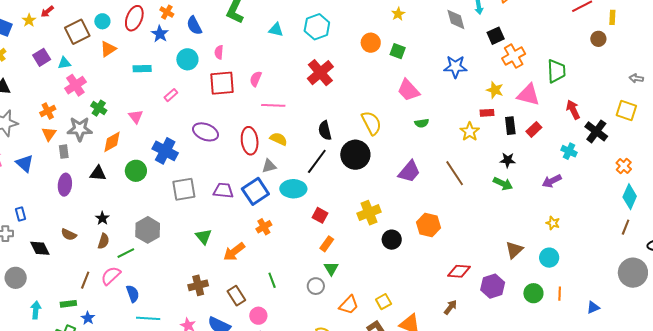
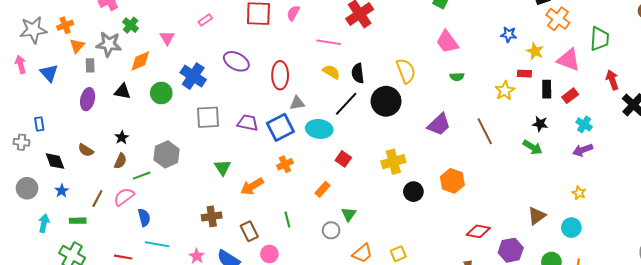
orange cross: (514, 56) -> (558, 19), turned -30
blue star: (455, 67) -> (509, 34), moved, size x0.7
pink line: (273, 105) -> (329, 42), moved
orange cross: (48, 111) -> (65, 25), moved
yellow semicircle: (279, 139) -> (331, 72), moved
cyan cross: (569, 151) -> (584, 124), moved
orange rectangle: (327, 244) -> (322, 189), moved
blue star: (88, 318) -> (62, 191), moved

